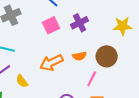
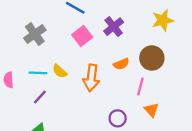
orange arrow: (51, 63) -> (91, 78), turned -45
yellow semicircle: (22, 81) -> (60, 71), moved

